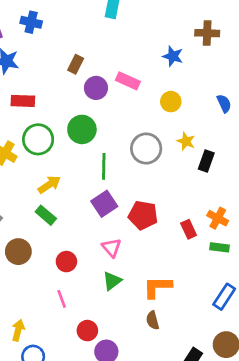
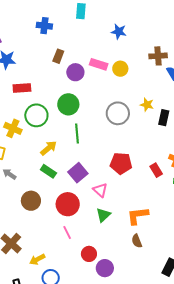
blue cross: (31, 22) -> (44, 26), moved
brown cross: (207, 33) -> (158, 56), moved
blue star: (173, 56) -> (119, 32), moved
yellow circle: (171, 102) -> (120, 69), moved
green line: (104, 166) -> (77, 134), moved
purple square: (104, 204) -> (78, 173), moved
red circle: (66, 262) -> (68, 204), size x1.5
yellow arrow: (18, 330) -> (37, 259), turned -126

